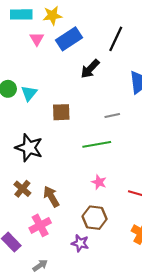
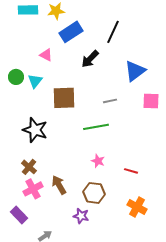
pink triangle: (37, 39) -> (46, 55), moved, turned -32
brown square: (61, 112) -> (64, 98), size x1.4
brown arrow: (51, 197) -> (59, 185), moved
pink cross: (40, 225) -> (33, 189), moved

